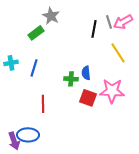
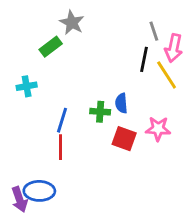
pink arrow: (123, 22) -> (174, 48), moved, turned -48
black line: (94, 29) -> (144, 59), moved
cyan cross: (11, 63) -> (27, 86), moved
blue line: (34, 68) -> (62, 120), moved
pink star: (112, 91) -> (158, 129), size x0.7

